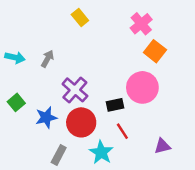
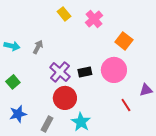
pink cross: (141, 24) -> (94, 19), moved
black rectangle: (115, 105) -> (85, 72), moved
blue star: (46, 117) -> (18, 114), moved
red line: (122, 131) -> (126, 105), moved
purple triangle: (162, 146) -> (146, 90), moved

